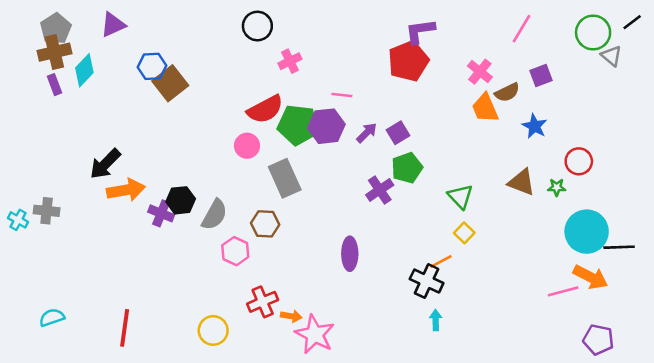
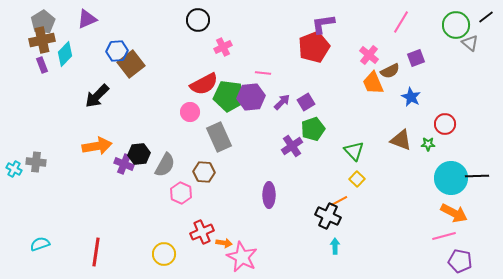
black arrow: (105, 164) -> (97, 96), moved
black line: (619, 247) -> (477, 176), moved
pink line: (563, 291) -> (444, 236), moved

